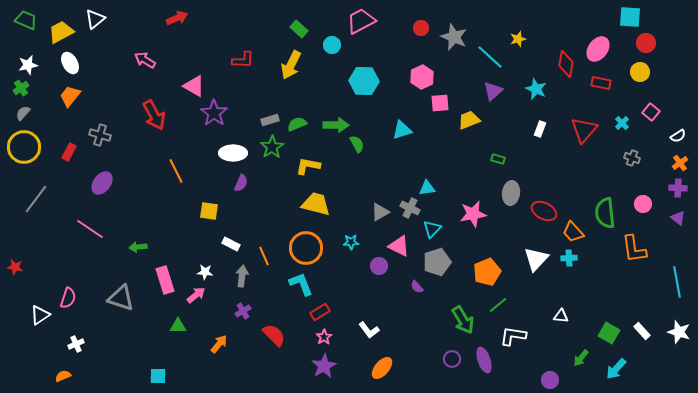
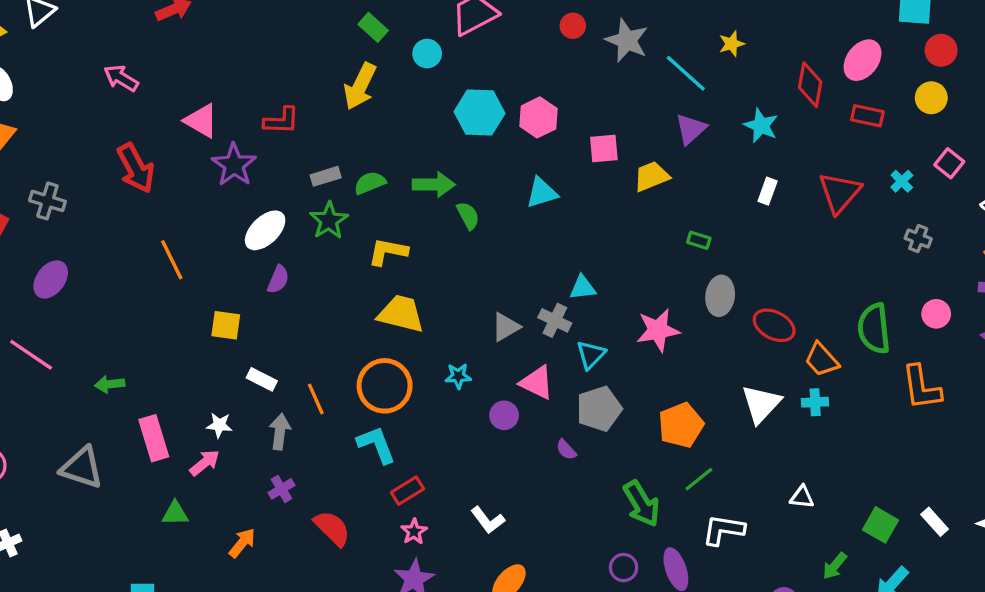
red L-shape: (243, 60) -> (281, 121), moved
pink hexagon: (422, 77) -> (538, 117), moved
white ellipse: (233, 153) -> (265, 230), turned -44

